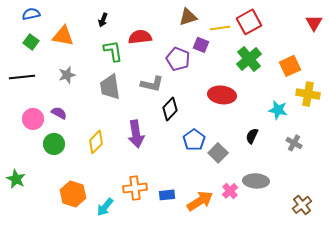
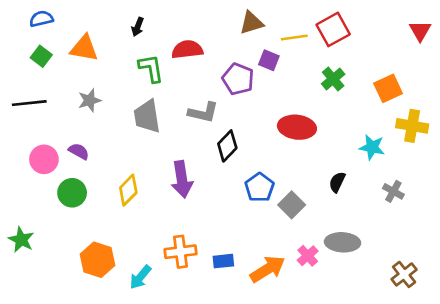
green cross: (249, 59) -> (333, 79), size x0.7

